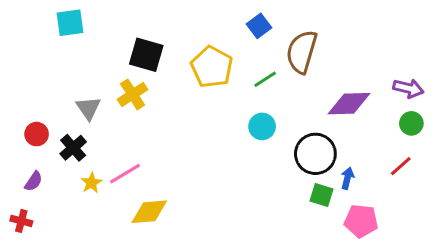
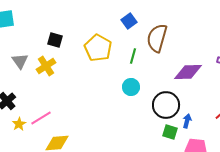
black square: (146, 55) -> (55, 40), size x0.7
green line: (265, 79) -> (133, 56), turned -42
gray triangle: (88, 108) -> (20, 61), moved

